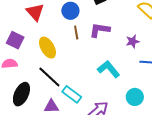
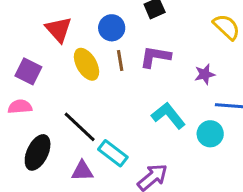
yellow ellipse: (47, 48) -> (87, 64), moved
cyan circle: (135, 97) -> (210, 134), moved

